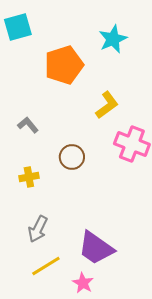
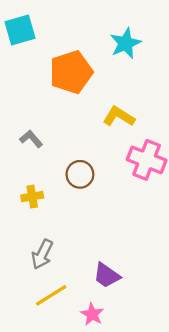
yellow L-shape: (107, 105) -> (119, 117), turned -112
purple trapezoid: (96, 248) -> (107, 275), size x0.7

